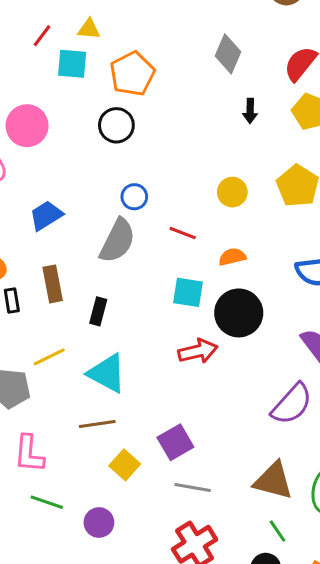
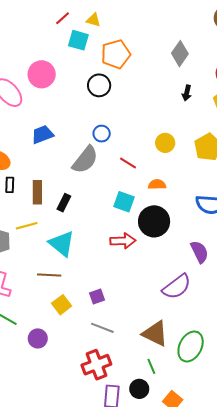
brown rectangle: (53, 284) -> (37, 192), moved
purple square: (175, 442) -> (97, 297), size x0.7

